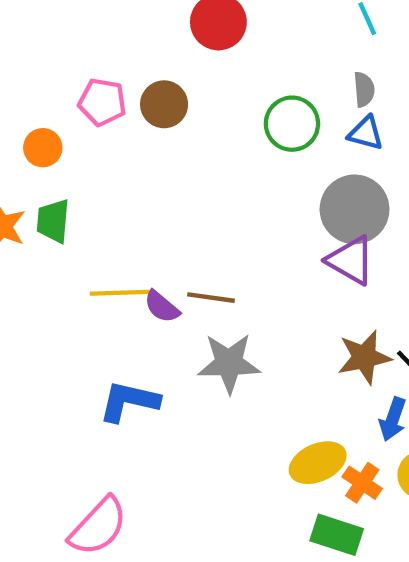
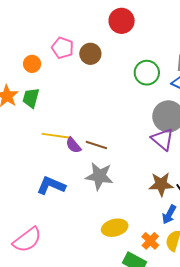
yellow ellipse: (318, 463) -> (115, 228), moved

